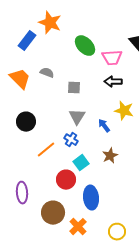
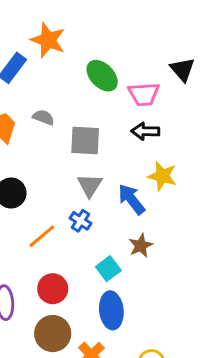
gray square: (74, 88) -> (85, 141), size x1.5
blue arrow: (104, 126) -> (131, 199), size x1.5
cyan square: (81, 163) -> (108, 269), moved
red circle: (66, 180) -> (53, 289), moved

